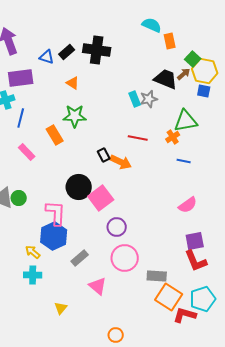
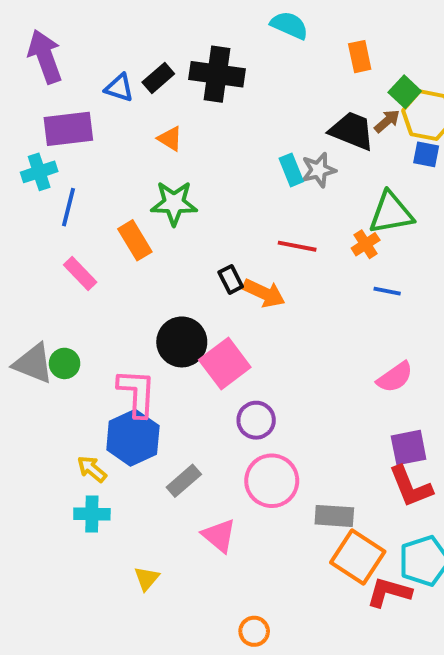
cyan semicircle: (152, 25) -> (289, 25), moved

